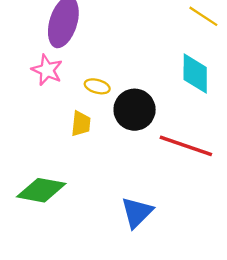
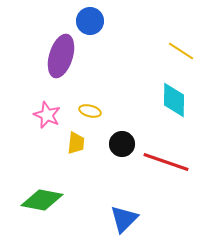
pink star: (47, 70) -> (47, 115), moved
black circle: (135, 110) -> (122, 144), moved, size x0.7

